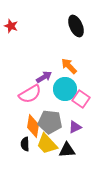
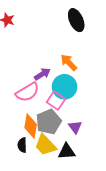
pink square: (81, 99) -> (56, 101), moved
gray pentagon: (50, 122) -> (49, 122), turned -30
purple triangle: (75, 127) -> (75, 127), turned -40

